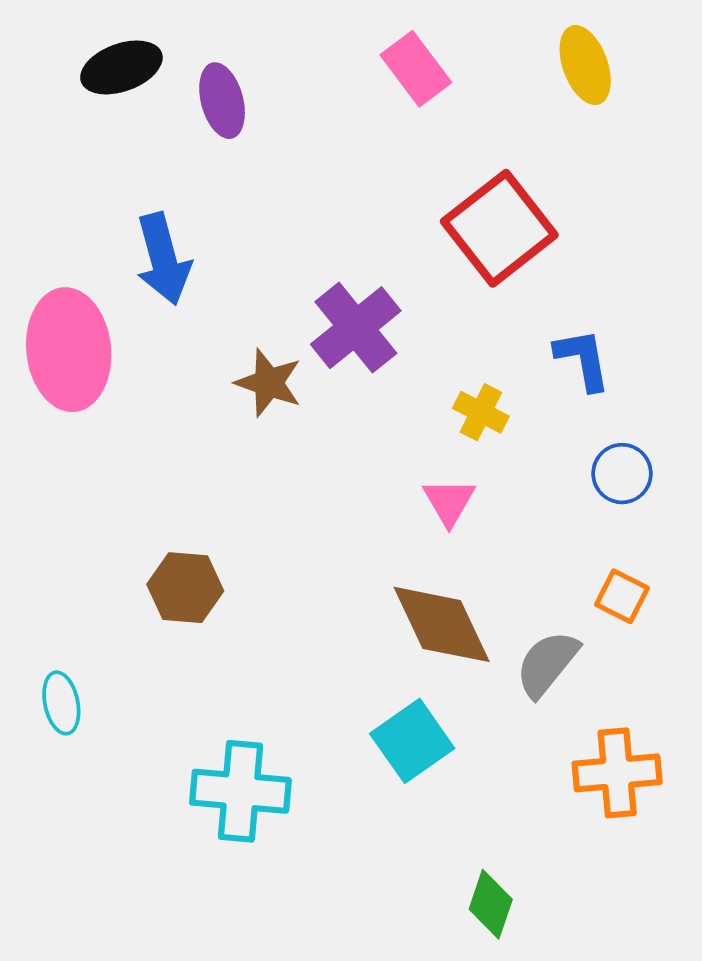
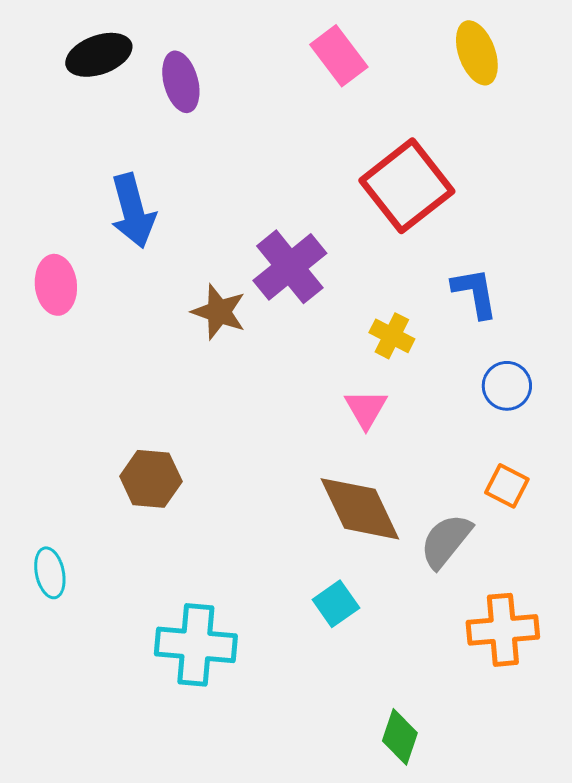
pink ellipse: (69, 350) -> (56, 285), size x0.6
cyan square: (412, 741) -> (336, 604), size x0.7

